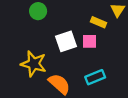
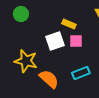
green circle: (38, 11) -> (21, 14), moved
yellow rectangle: (99, 22) -> (69, 24), moved

